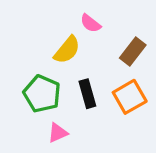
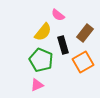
green pentagon: (42, 94) -> (41, 60), moved
black rectangle: (87, 94) -> (63, 45), moved

